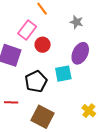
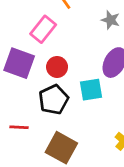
red circle: (43, 45) -> (57, 67), moved

